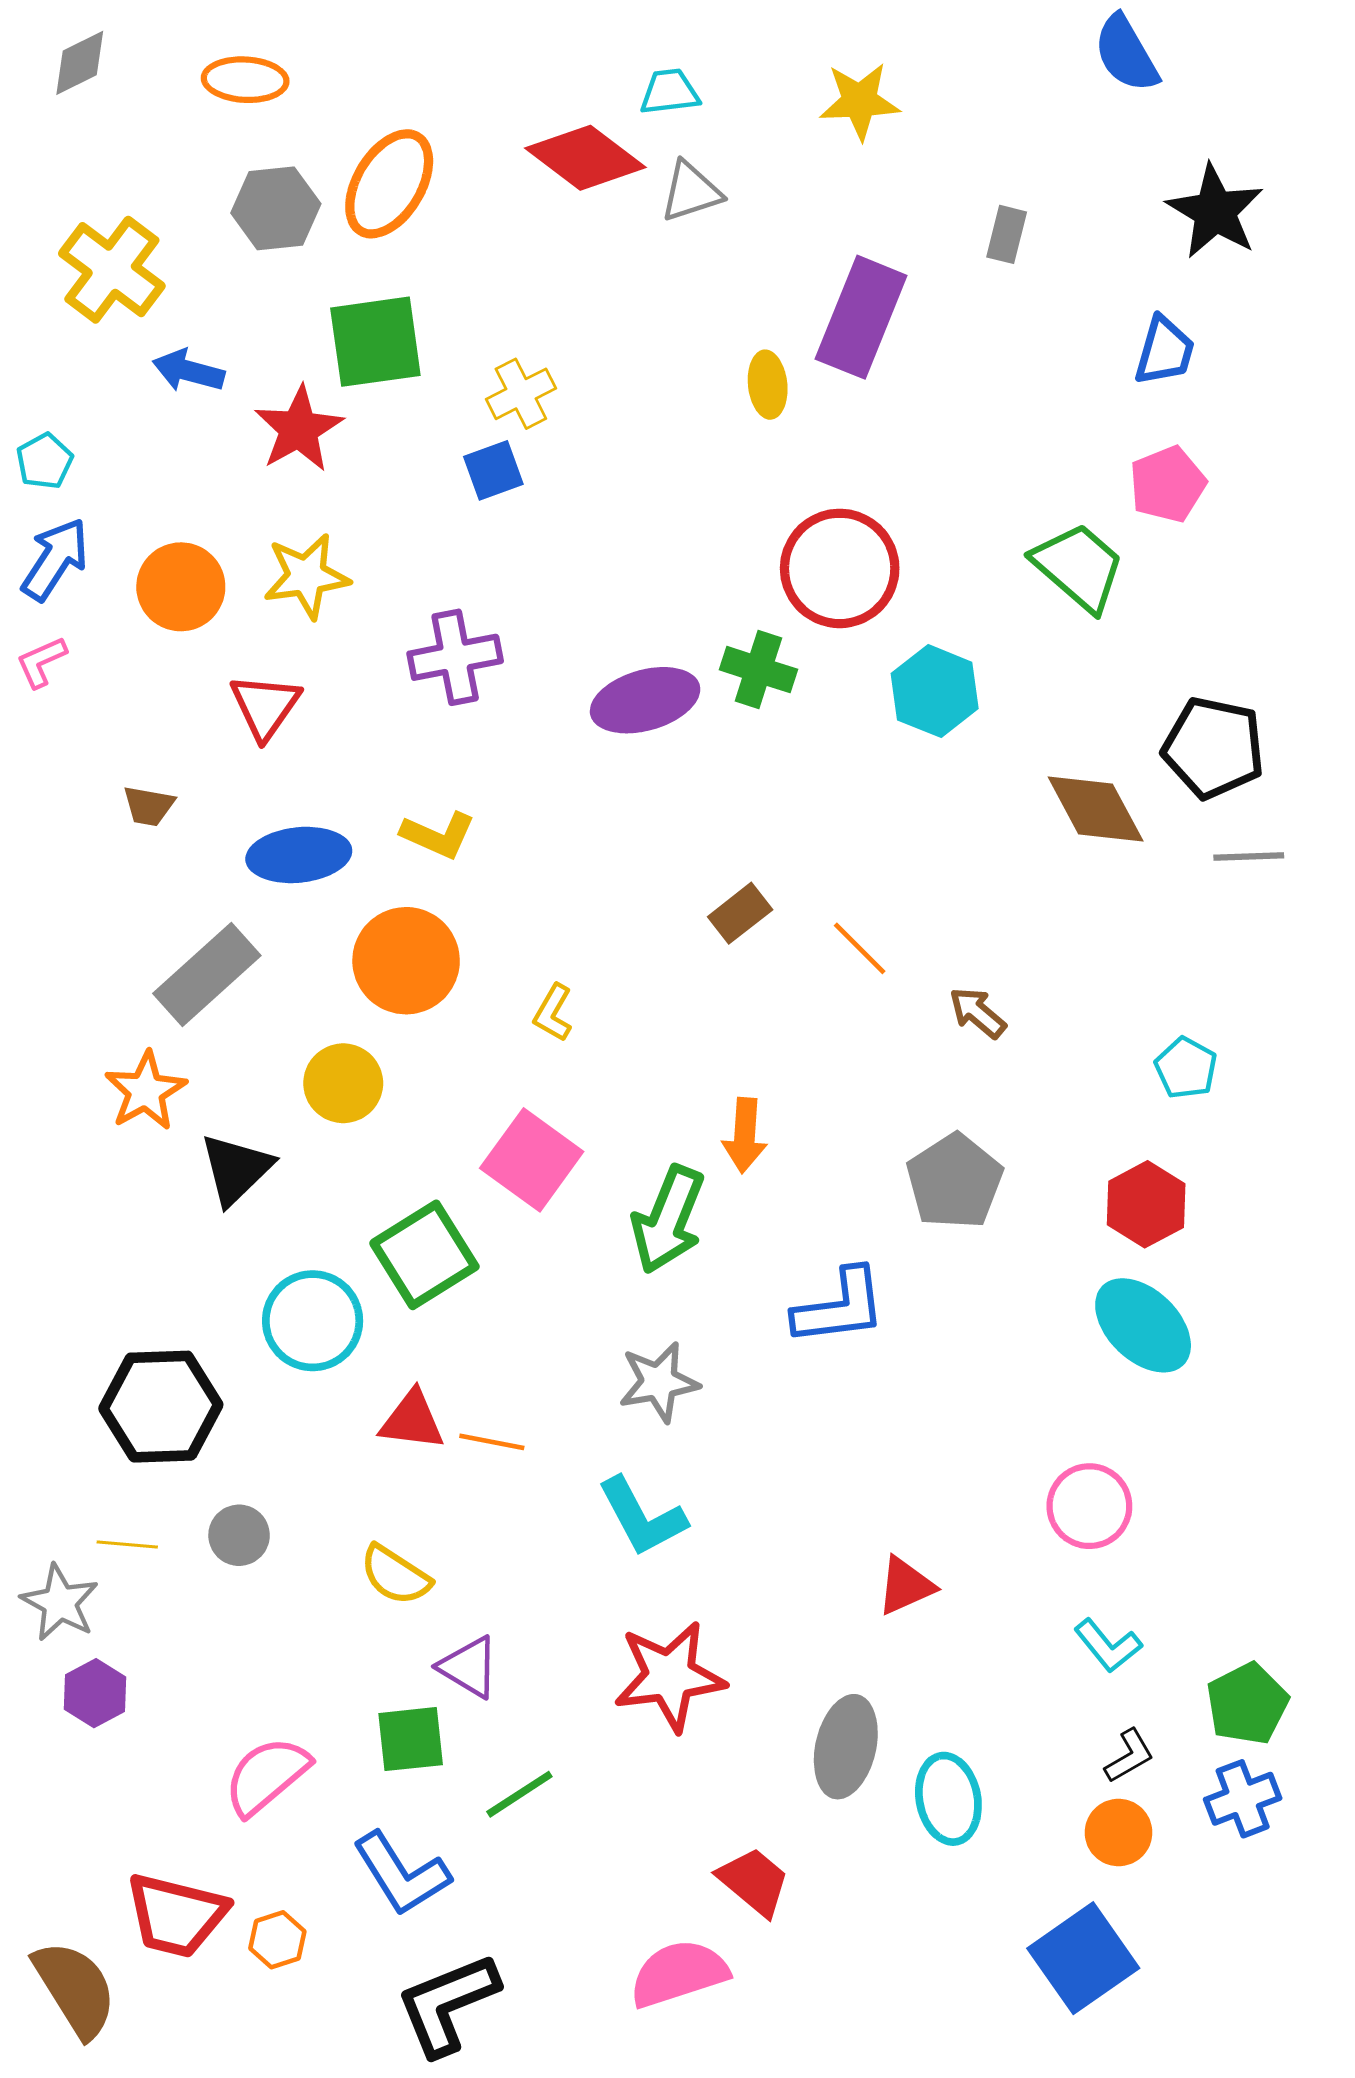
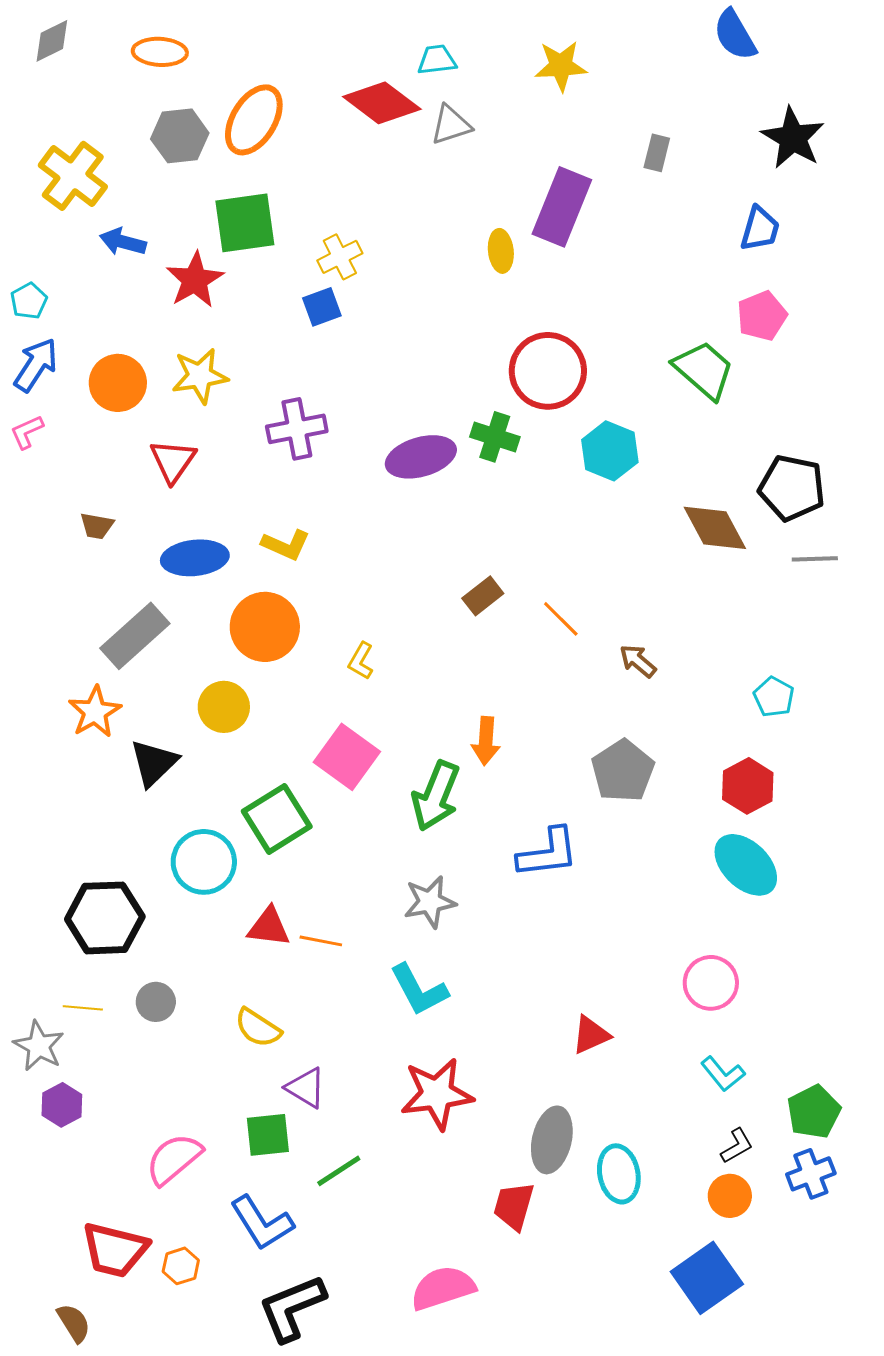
red trapezoid: (754, 1882) -> (514, 1206), moved, turned -114
brown semicircle: (75, 1989) -> (74, 1323), moved, size x0.6

